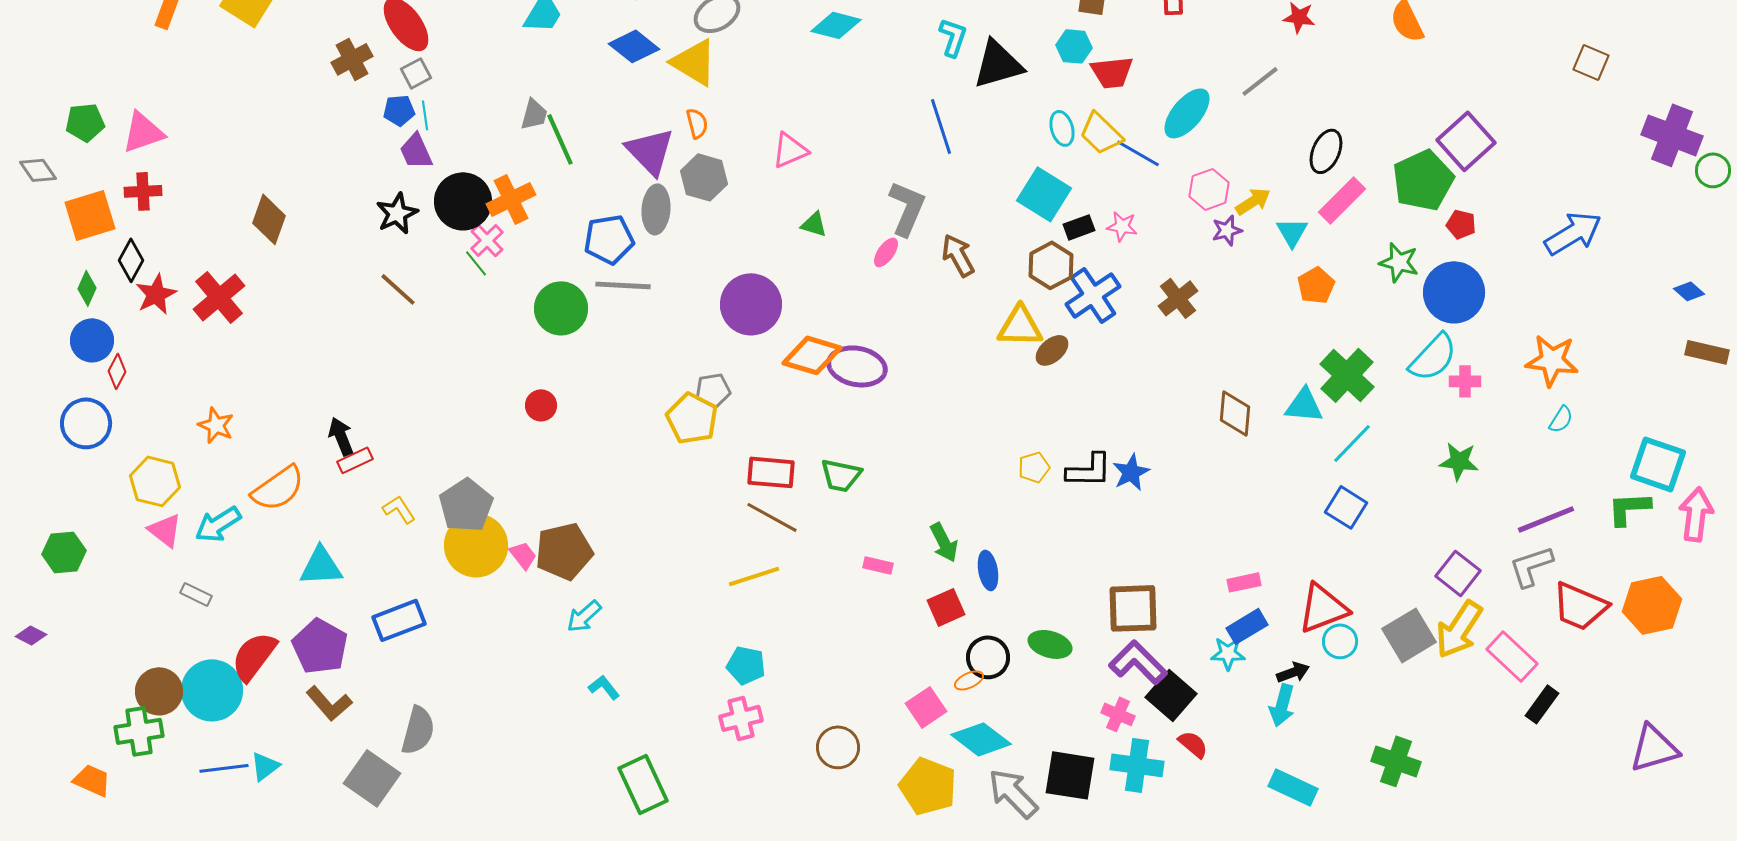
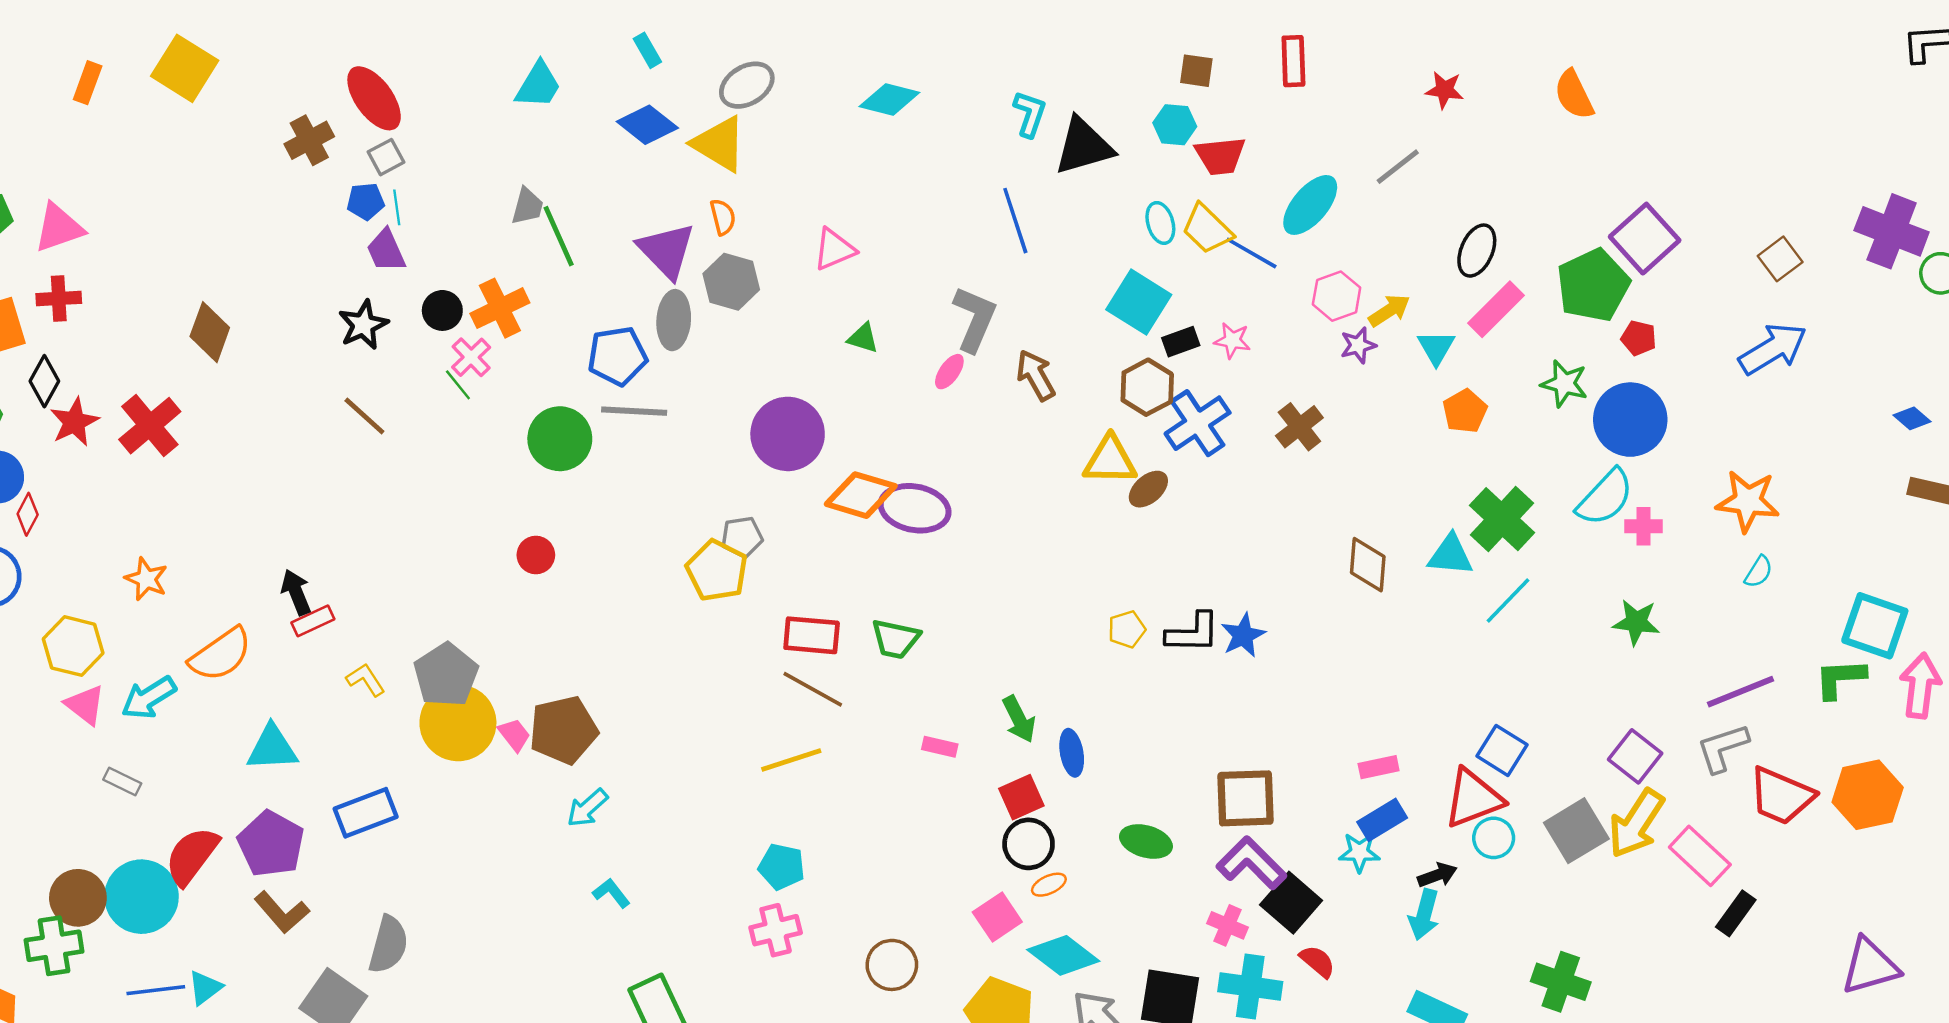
brown square: (1591, 62) -> (1780, 259), moved, turned 30
black circle: (463, 201) -> (442, 310), size x0.6
blue square: (1346, 507) -> (1502, 750), moved
black circle: (988, 657) -> (1029, 844), moved

